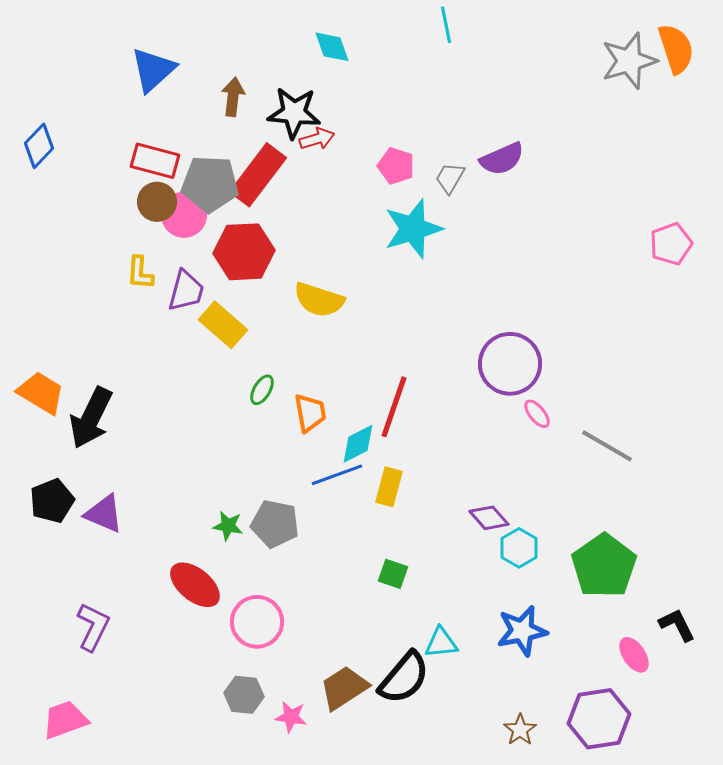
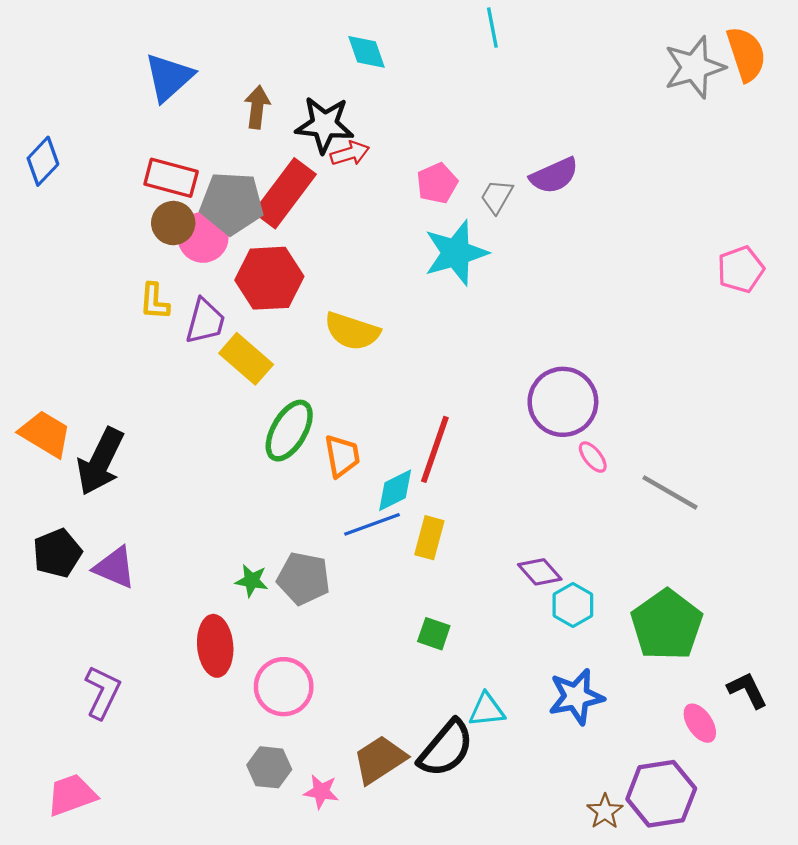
pink pentagon: (396, 166) -> (437, 183), turned 30
green ellipse: (262, 390) -> (289, 431), size x1.8
red ellipse: (195, 585) -> (215, 646), turned 46
brown star: (520, 730) -> (605, 811), moved

